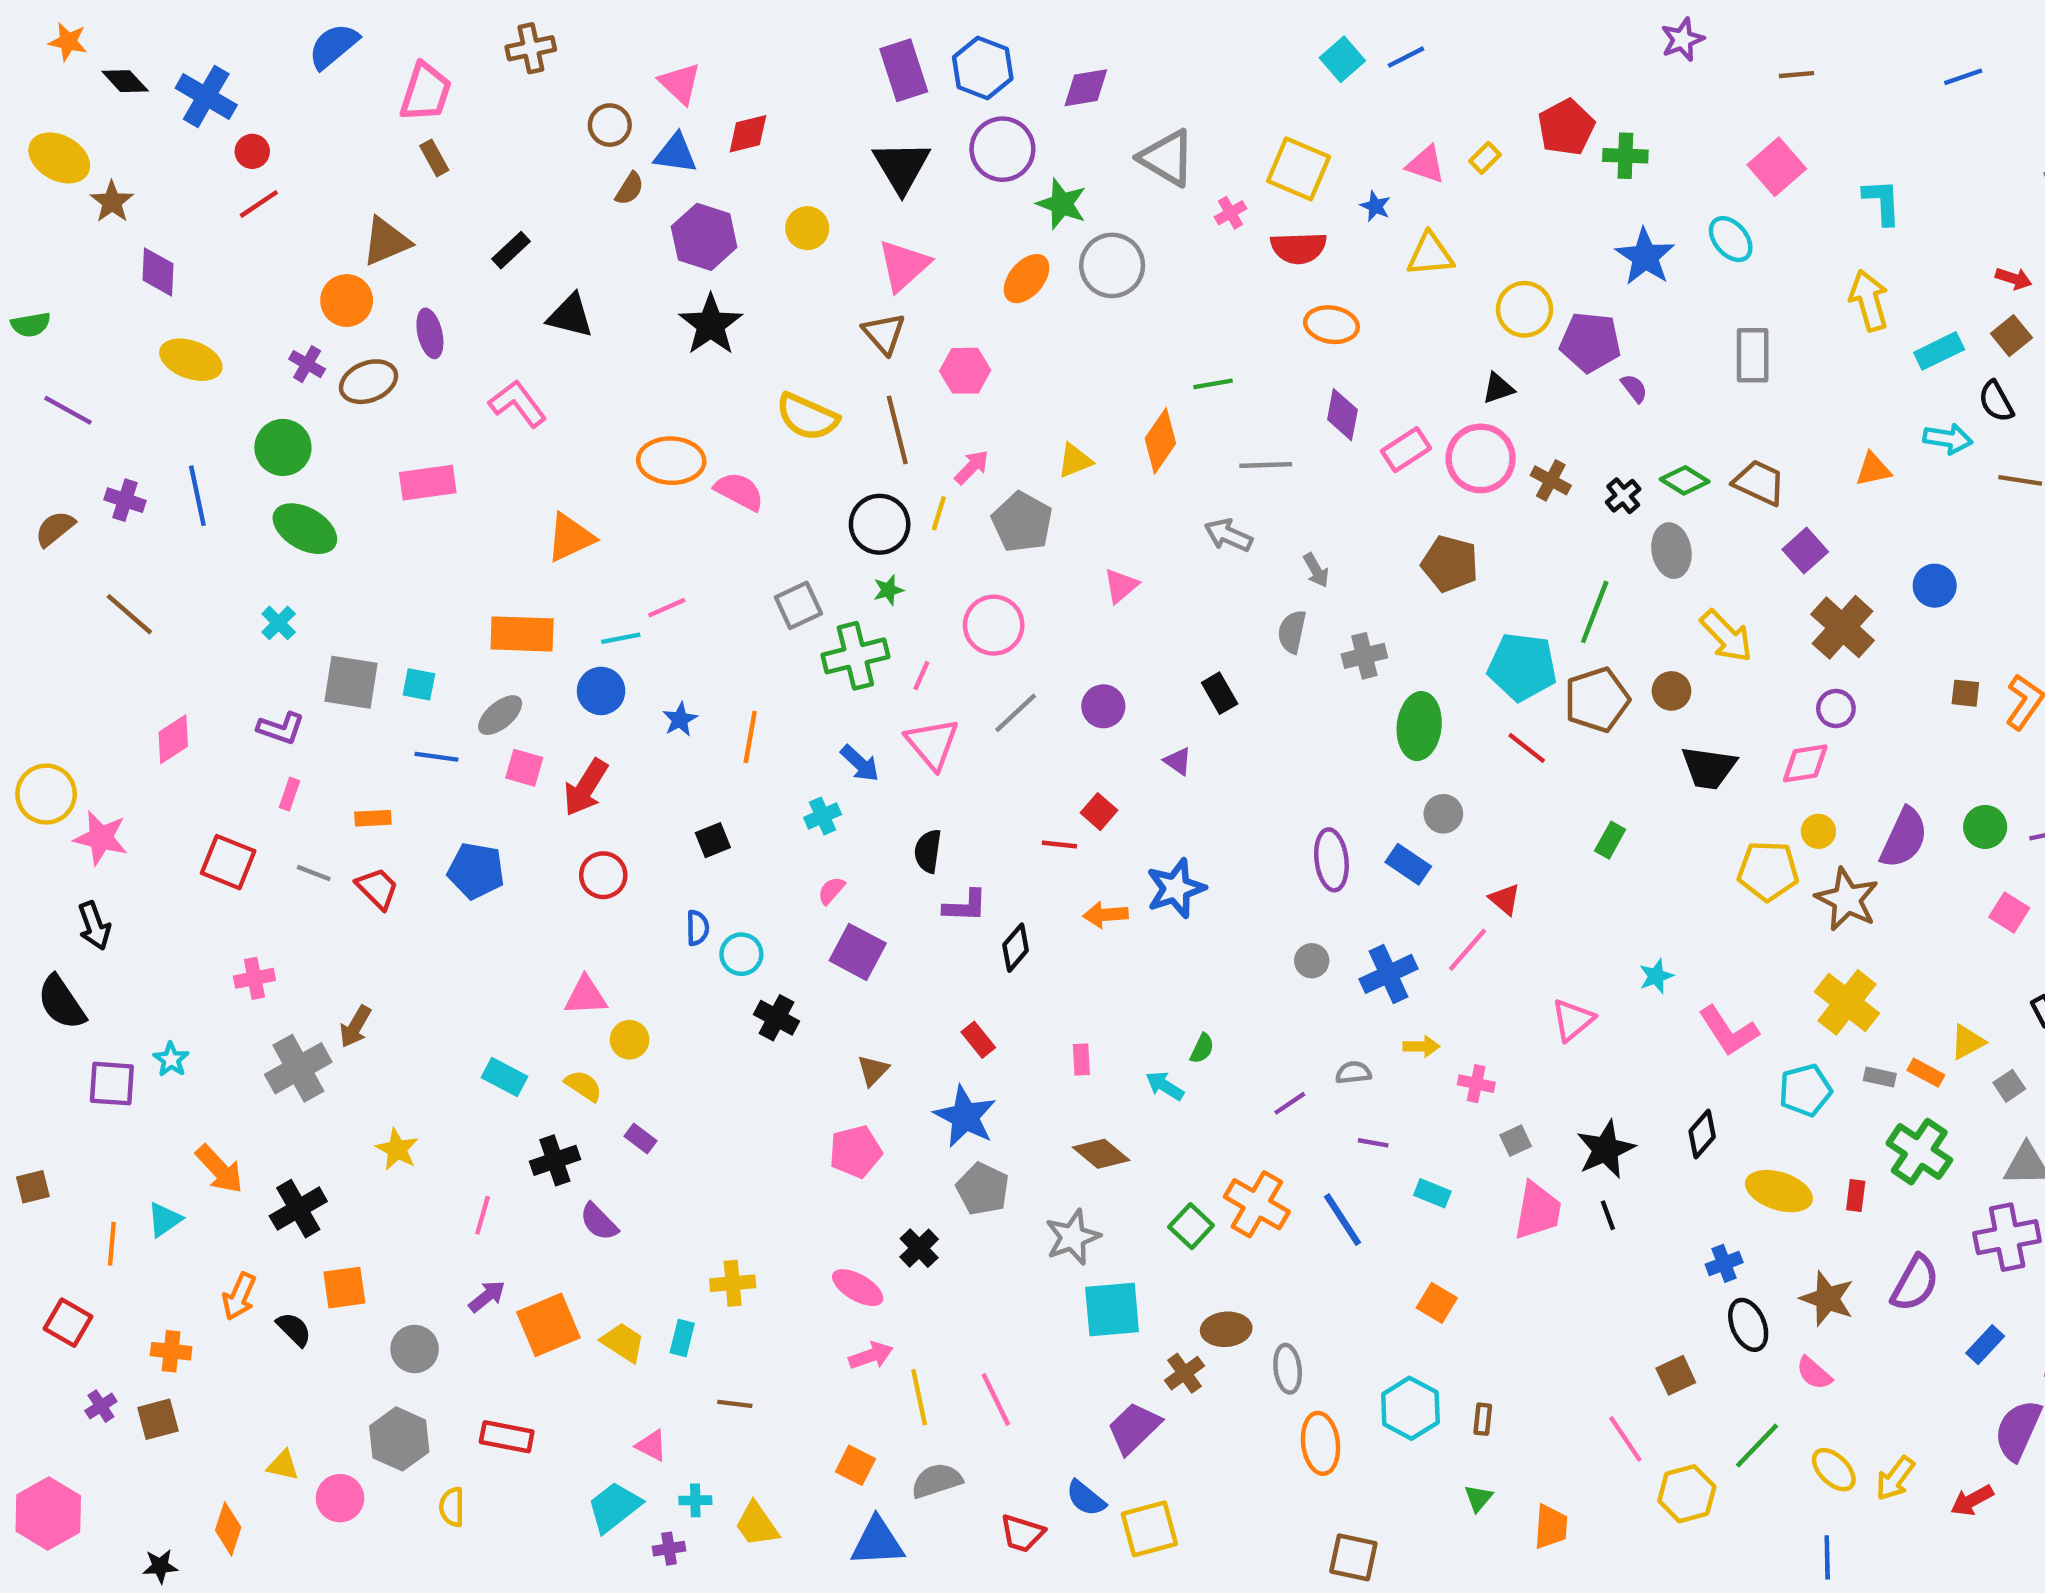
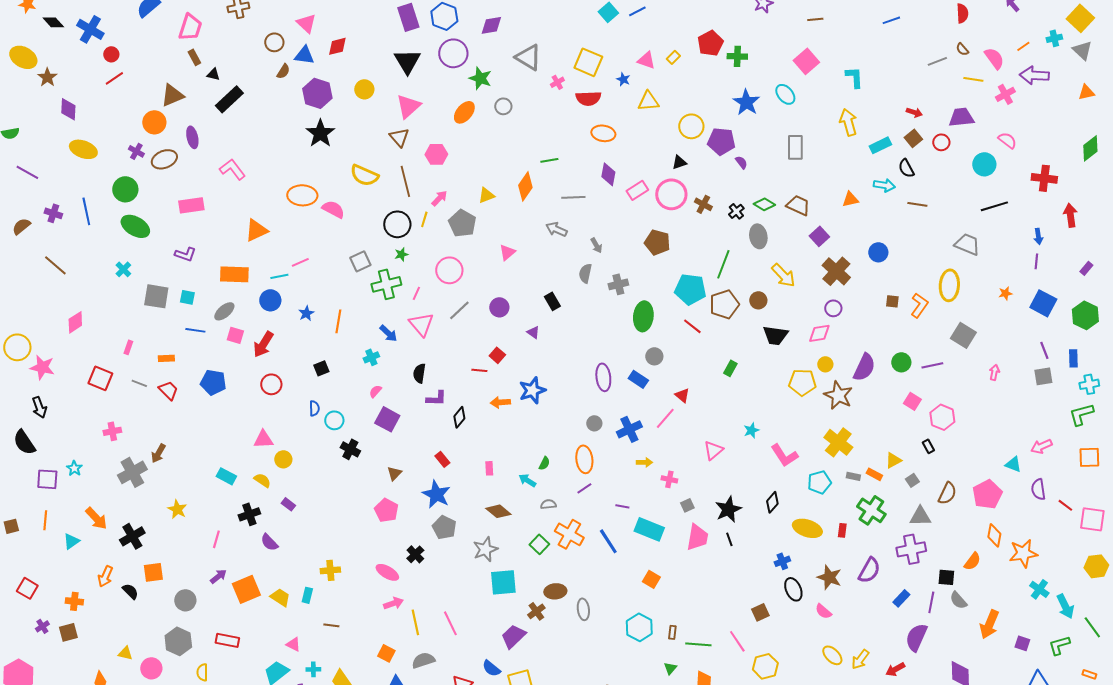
black rectangle: (511, 250) -> (229, 99), size x1.6
gray circle: (1112, 265) -> (503, 106), size x0.6
black triangle: (570, 316) -> (213, 74), moved, size x0.6
purple L-shape: (281, 728) -> (185, 254), moved
gray semicircle: (1353, 1073) -> (548, 504), moved
pink pentagon: (855, 1152) -> (386, 510), turned -30
cyan rectangle: (1432, 1193) -> (649, 529), size x1.8
orange line: (112, 1244) -> (45, 520), moved
orange ellipse: (1320, 1443) -> (584, 459), moved
green line: (1757, 1446) -> (698, 644), moved, turned 50

